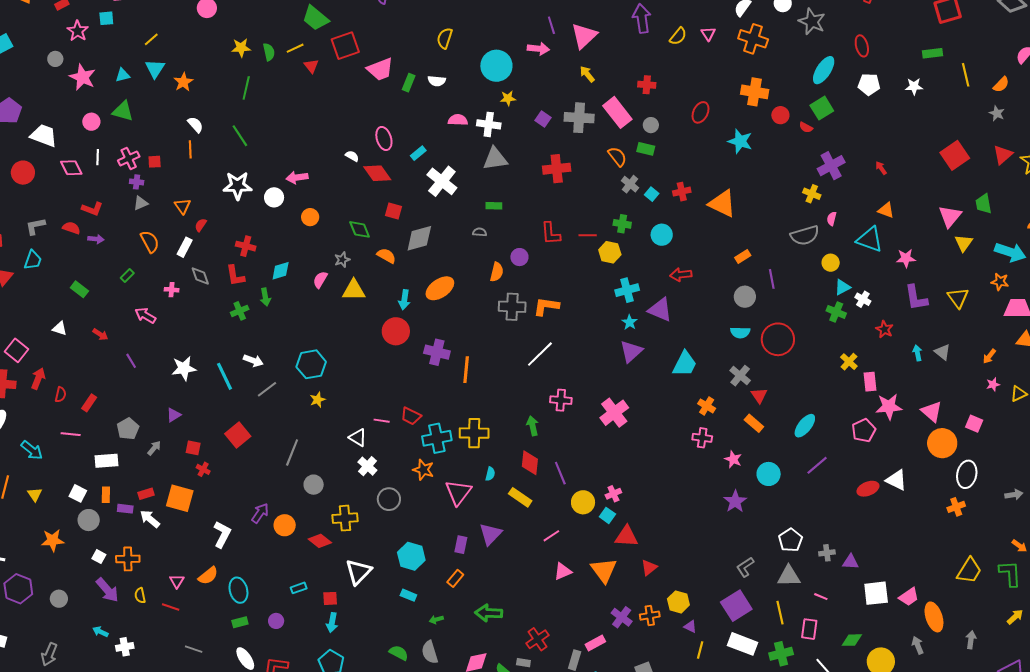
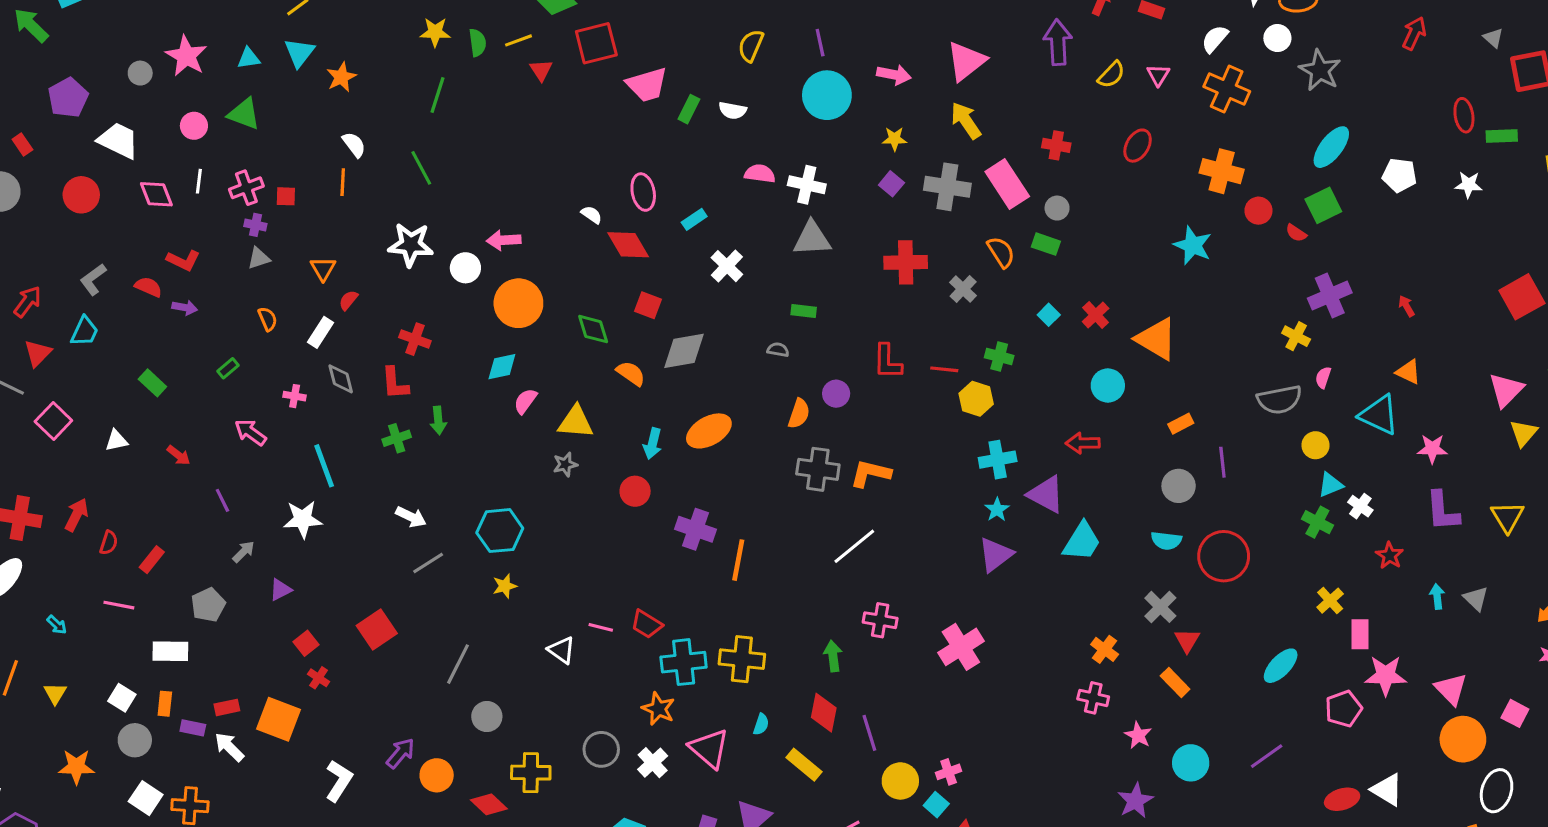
purple line: (551, 25) -> (820, 43), moved
red ellipse: (862, 46) -> (1464, 115), moved
gray circle: (55, 59) -> (140, 73), moved
yellow arrow: (587, 74) -> (966, 120), size x1.4
yellow star: (508, 98) -> (894, 139), moved
red ellipse: (700, 112) -> (1138, 146), moved
white cross: (442, 181) -> (727, 266), size x0.7
gray cross: (630, 184) -> (963, 289), moved
red cross: (682, 192) -> (1096, 315), turned -36
orange circle: (310, 217) -> (518, 303), size x1.8
gray L-shape: (35, 226) -> (93, 279), turned -30
cyan circle: (662, 235) -> (1108, 385), moved
orange semicircle: (150, 242) -> (268, 319), size x0.7
gray star: (342, 260) -> (565, 464), moved
cyan diamond: (281, 271) -> (502, 367), moved
white triangle: (60, 328) -> (116, 441), turned -35
red circle: (396, 331) -> (635, 491), size x0.7
pink square: (17, 350) -> (53, 421), moved
cyan trapezoid: (685, 364) -> (1082, 541), moved
cyan line: (225, 376) -> (324, 466), moved
cyan ellipse: (805, 426) -> (1281, 666), moved
gray arrow: (154, 448) -> (244, 552), moved
red square: (193, 448) -> (306, 643), turned 35
cyan arrow: (32, 450) -> (57, 625), size x0.6
white cross: (367, 466) -> (653, 763), moved
pink triangle: (458, 492) -> (709, 749), turned -32
white square: (99, 557) -> (146, 798), size x1.5

